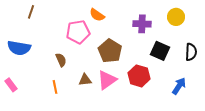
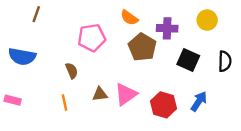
orange semicircle: (97, 15) -> (129, 18), moved
brown pentagon: (110, 51) -> (142, 47), moved
red hexagon: (139, 76) -> (164, 105), moved
pink rectangle: (11, 85) -> (13, 100), turned -40
blue arrow: (179, 86) -> (199, 101), moved

